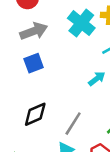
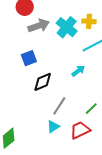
gray arrow: (34, 31) -> (39, 26), moved
black diamond: (35, 114) -> (43, 82), moved

